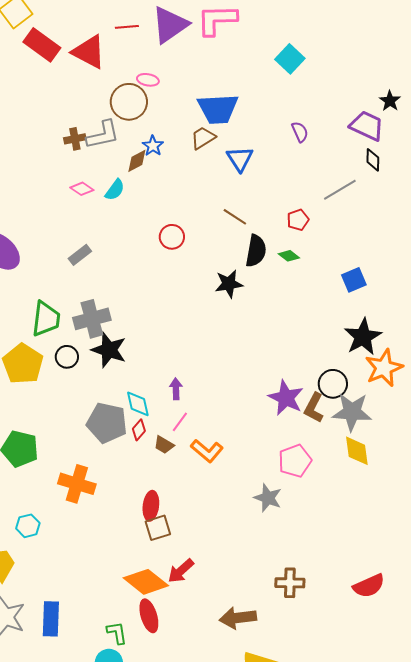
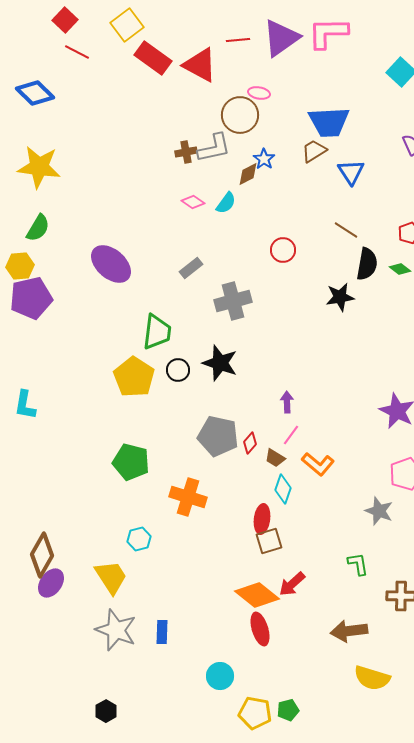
gray cross: (92, 319) -> (233, 301), moved
cyan diamond: (138, 404) -> (283, 489), moved, turned 32
blue rectangle: (51, 619) -> (162, 632), size x0.7
green L-shape: (117, 633) -> (358, 564), moved

